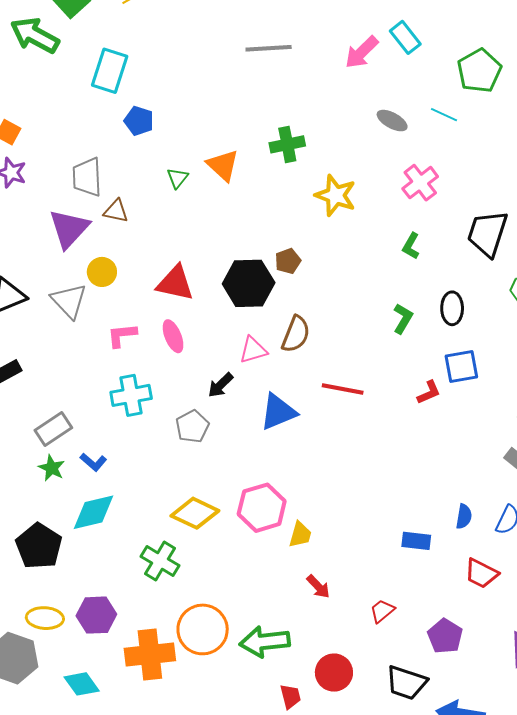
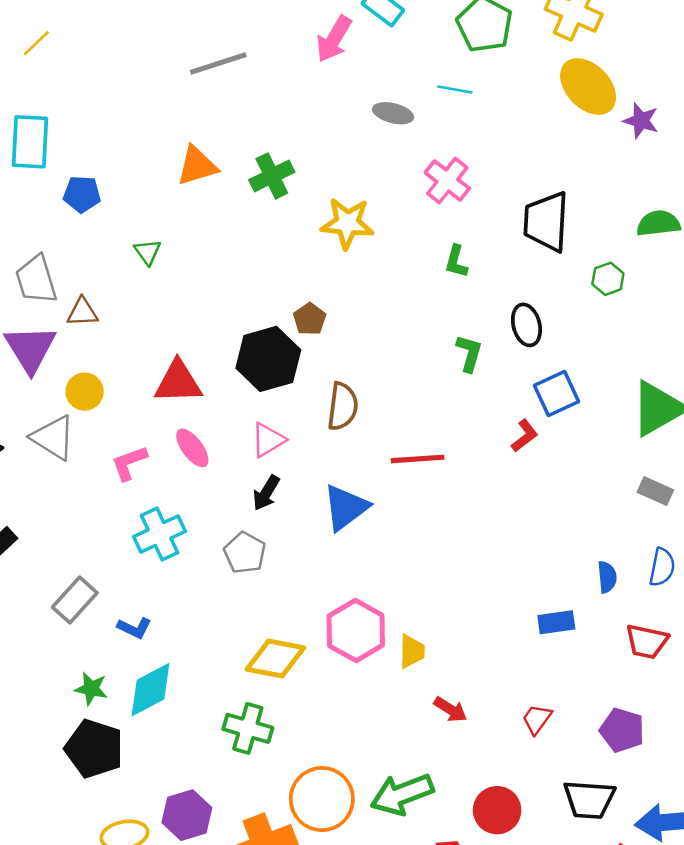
orange triangle: (223, 165) -> (197, 166), moved, turned -45
pink triangle: (253, 350) -> (268, 440), moved
green star: (52, 468) -> (91, 689), moved

